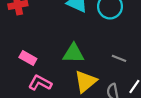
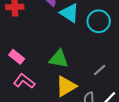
gray line: (119, 58) -> (100, 70), turned -72

